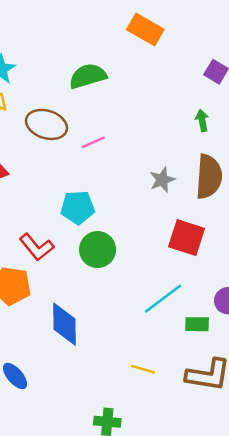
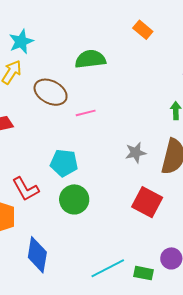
orange rectangle: (145, 29) -> (143, 30), size x0.7
cyan line: (163, 299) -> (108, 268), moved

